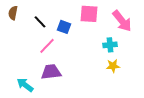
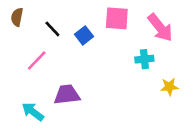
blue square: (64, 27) -> (84, 35), turned 32
pink line: (47, 46) -> (37, 60), moved
yellow star: (113, 66) -> (169, 87), moved

